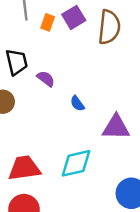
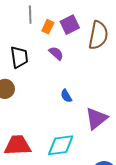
purple semicircle: (46, 79) -> (56, 53), moved
purple triangle: (116, 127) -> (96, 118), turned -45

